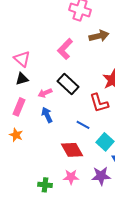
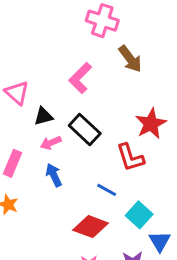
brown arrow: (99, 36) -> (130, 59), turned 66
black triangle: (22, 79) -> (43, 116), moved
red diamond: (72, 150) -> (91, 227), turned -40

